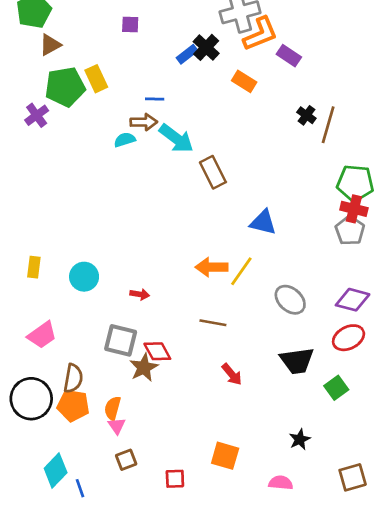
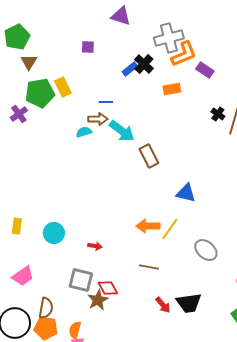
brown triangle: (50, 45) -> (29, 62), turned -30
orange rectangle: (244, 81) -> (172, 89), turned -42
black trapezoid: (297, 361) -> (189, 303), moved

